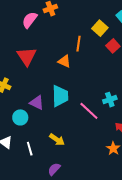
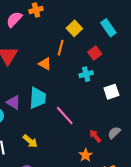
yellow square: (100, 28) -> (74, 28), moved
cyan cross: (110, 100) -> (86, 74), moved

